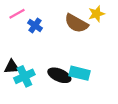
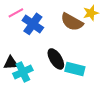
blue cross: (35, 25) -> (33, 24), size x1.5
black ellipse: (59, 75) -> (56, 59), moved, turned 35

